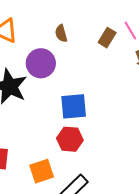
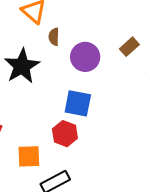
brown semicircle: (61, 33) -> (54, 37), moved
purple circle: (41, 63) -> (85, 57), moved

